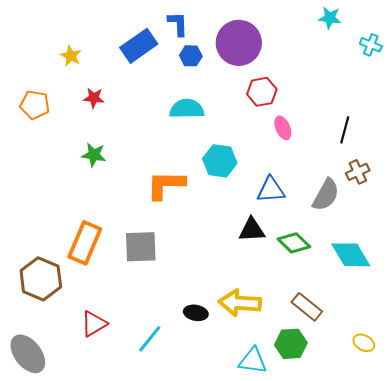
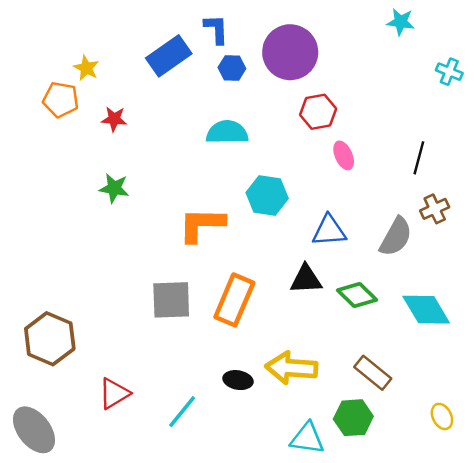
cyan cross: (371, 45) -> (449, 72), moved
orange pentagon: (35, 105) -> (61, 100), moved
orange rectangle: (85, 243) -> (234, 300), moved
yellow ellipse: (364, 343) -> (442, 416), turned 35

